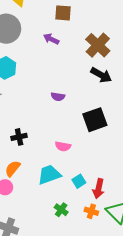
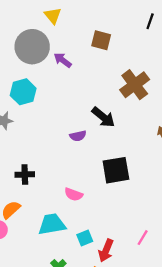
purple arrow: (51, 39) -> (63, 60), moved
black arrow: (101, 75) -> (103, 117), moved
purple semicircle: (58, 97) -> (78, 136), turned -32

